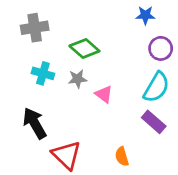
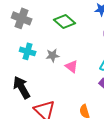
gray cross: (35, 28) -> (22, 18), turned 30
green diamond: (84, 48) -> (65, 21), moved

